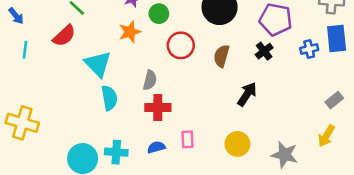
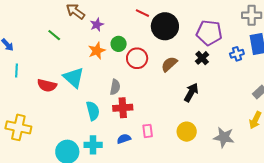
green circle: (159, 14) -> (119, 44), moved
red semicircle: (64, 36) -> (47, 85), moved, turned 60
brown semicircle: (222, 56) -> (169, 64), turned 36
cyan semicircle: (109, 98) -> (93, 111), moved

